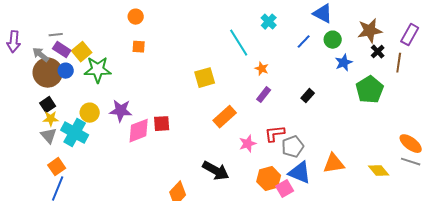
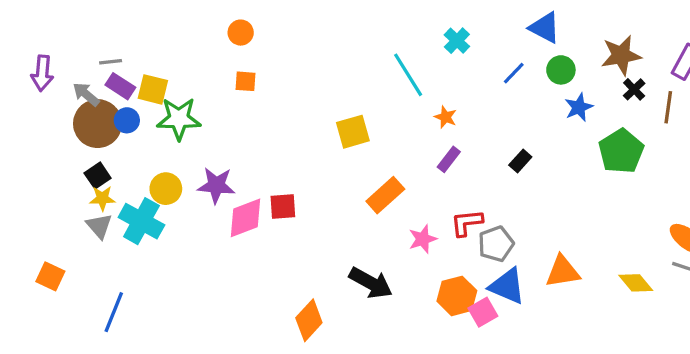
yellow square: (82, 52) -> (153, 89), turned -36
orange square: (57, 167) -> (50, 276), moved, turned -30

